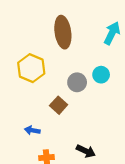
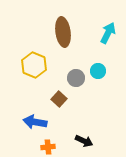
blue arrow: (32, 130) -> (35, 122), size x1.6

